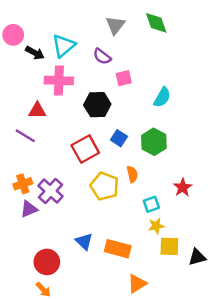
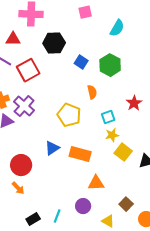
black hexagon: (97, 105) -> (54, 43), moved
red square: (85, 149) -> (28, 70), moved
yellow pentagon: (105, 186) -> (69, 115), moved
blue triangle: (84, 242) -> (52, 148), turned 42
yellow square: (169, 246) -> (123, 152), turned 36
orange triangle: (137, 284) -> (96, 183), turned 30

